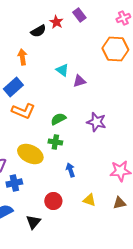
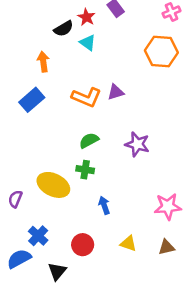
cyan triangle: (62, 70) -> (88, 43), moved
orange L-shape: (23, 111) -> (86, 97), moved
blue cross: (14, 183) -> (38, 236), moved, turned -35

